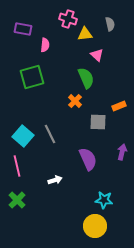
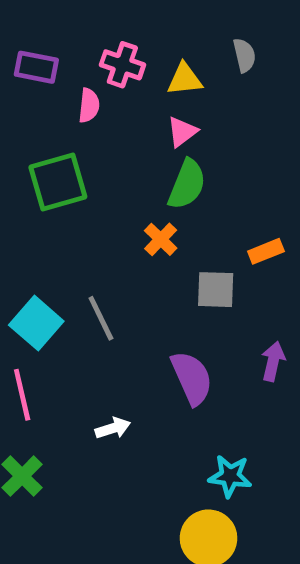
pink cross: (68, 19) -> (122, 65), moved
pink triangle: (97, 55) -> (182, 132), moved, turned 40
green semicircle: (86, 78) -> (187, 184), turned 45

